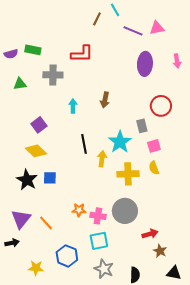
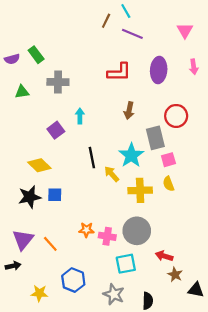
pink triangle: (157, 28) -> (185, 31), moved, turned -49
purple line: (133, 31) -> (132, 34), moved
green rectangle: (33, 50) -> (36, 55), turned 42
red L-shape: (82, 54) -> (119, 72), moved
brown arrow: (105, 100) -> (129, 110), moved
purple square: (39, 125) -> (56, 130), moved
gray rectangle: (142, 126) -> (155, 138), size x1.5
yellow arrow: (102, 159) -> (112, 174), turned -49
black star: (27, 180) -> (30, 197), turned 30
red arrow: (150, 234) -> (164, 256), turned -147
cyan square: (99, 241) -> (126, 264), moved
black triangle: (174, 273) -> (196, 290), moved

